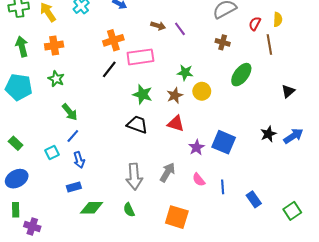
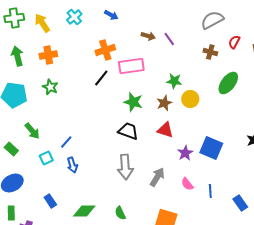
red semicircle: (255, 24) -> (234, 42), moved
green arrow: (70, 112) -> (32, 131), moved
gray arrow: (134, 177) -> (125, 167), moved
blue rectangle: (74, 187) -> (50, 201), moved, turned 72

